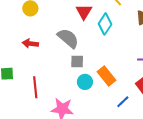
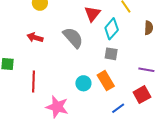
gray square: (77, 62) -> (111, 54), moved

